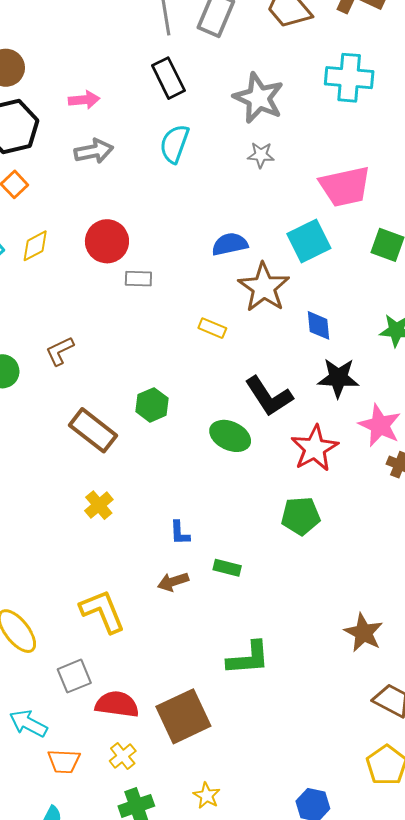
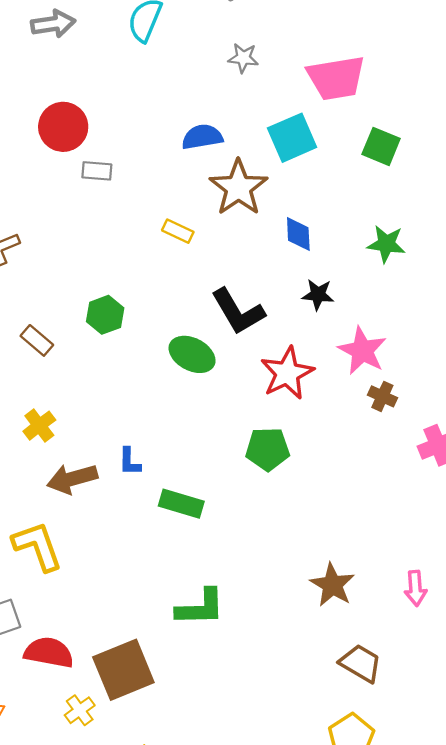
gray star: (261, 155) -> (243, 58), moved
black star: (338, 378) -> (318, 295), size x0.7
brown rectangle: (93, 430) -> (37, 340), size x0.6
green rectangle: (227, 568) -> (181, 504), size x1.4
brown arrow: (173, 582) -> (72, 479), moved, size x1.4
yellow cross: (123, 756) -> (80, 710), moved

